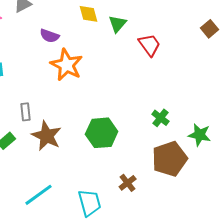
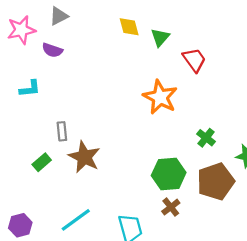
purple semicircle: (50, 36) -> (52, 50), moved
orange star: (67, 65) -> (160, 97), moved
green hexagon: (102, 133) -> (169, 174), moved

